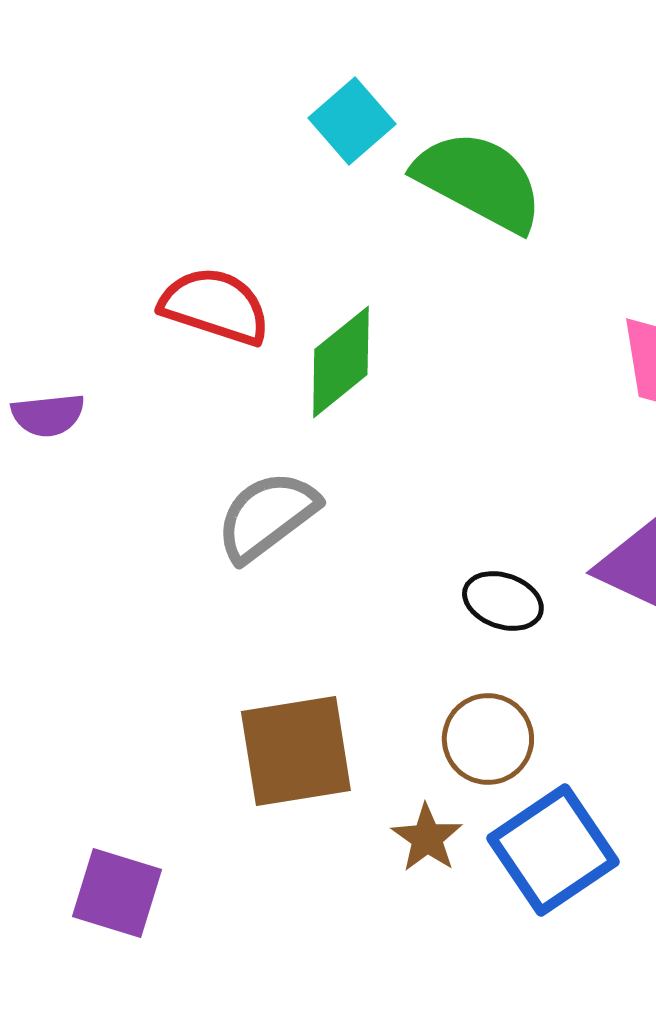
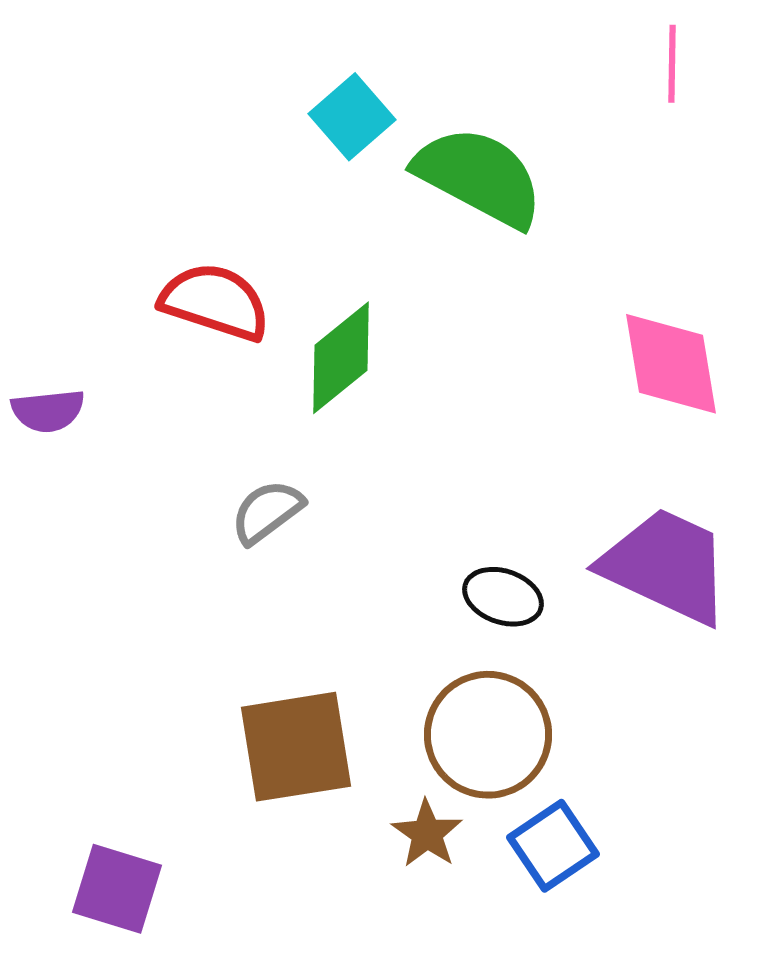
gray semicircle: (267, 516) -> (267, 512), size x0.7
brown circle: (488, 739) -> (488, 735), size x1.4
blue square: (553, 850) -> (553, 846), size x0.7

